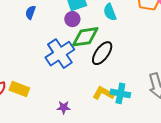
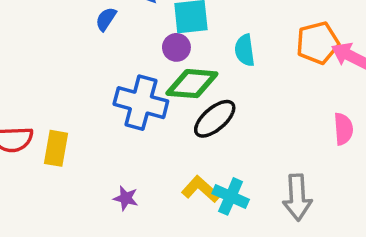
blue cross: (60, 54) -> (141, 103), turned 36
yellow rectangle: (19, 89) -> (56, 148), turned 66

